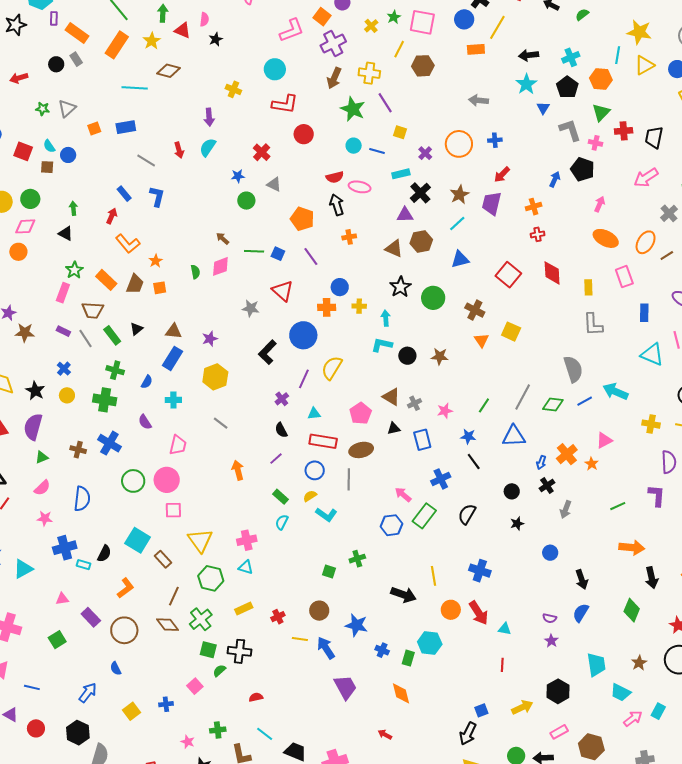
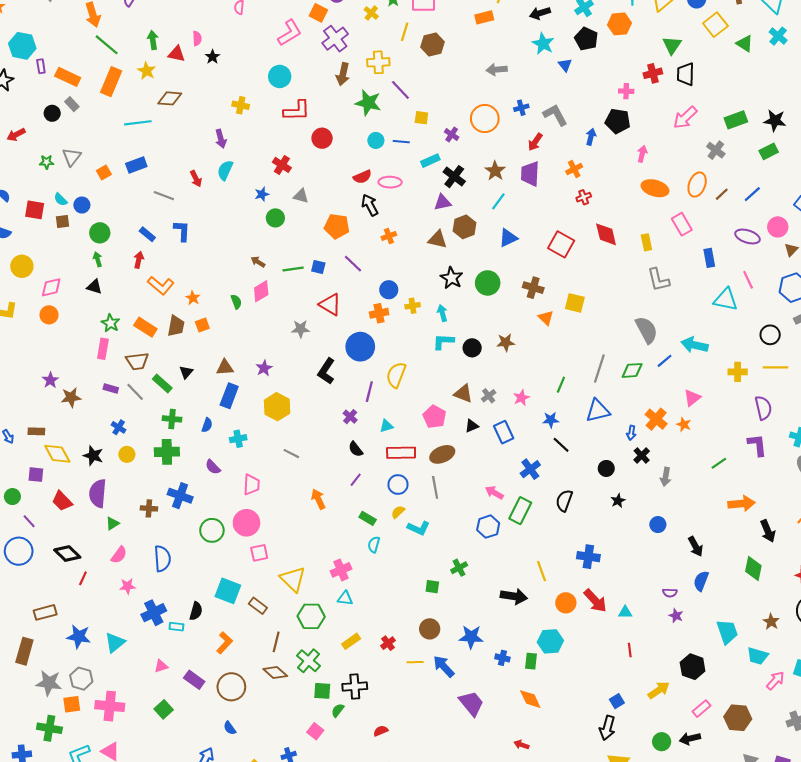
green triangle: (601, 112) -> (672, 45), moved
gray L-shape: (570, 130) -> (555, 115), moved
green circle: (30, 199) -> (100, 233), moved

